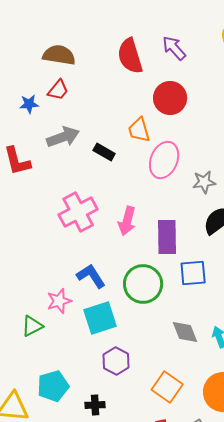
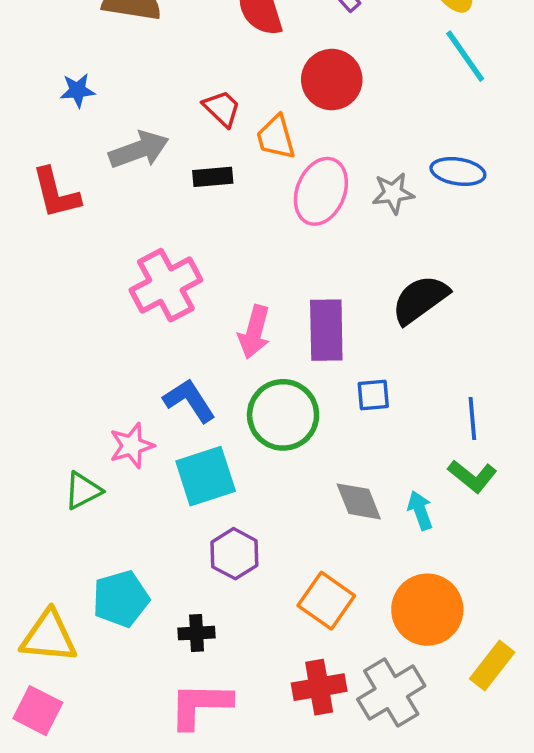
red trapezoid: (58, 90) -> (222, 108), moved, turned -85
black rectangle: (104, 152) -> (213, 177), turned -35
gray star: (204, 182) -> (393, 193), moved
pink arrow: (127, 221) -> (254, 332), moved
blue square: (193, 273) -> (373, 395), size x0.7

